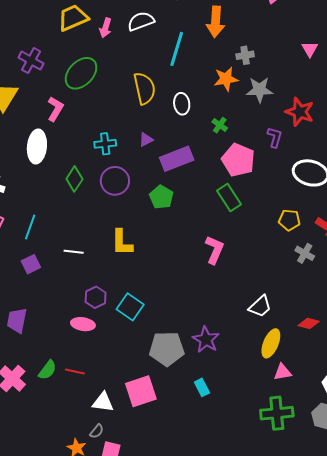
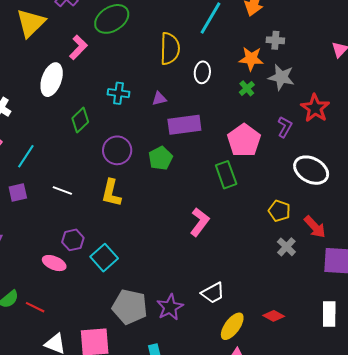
green cross: (220, 125) -> (247, 88), moved
purple circle: (115, 181) -> (117, 150), moved
white trapezoid: (260, 306) -> (213, 293), moved

